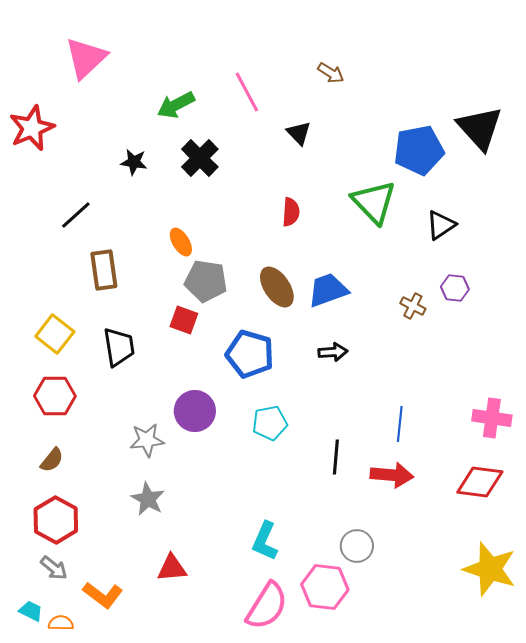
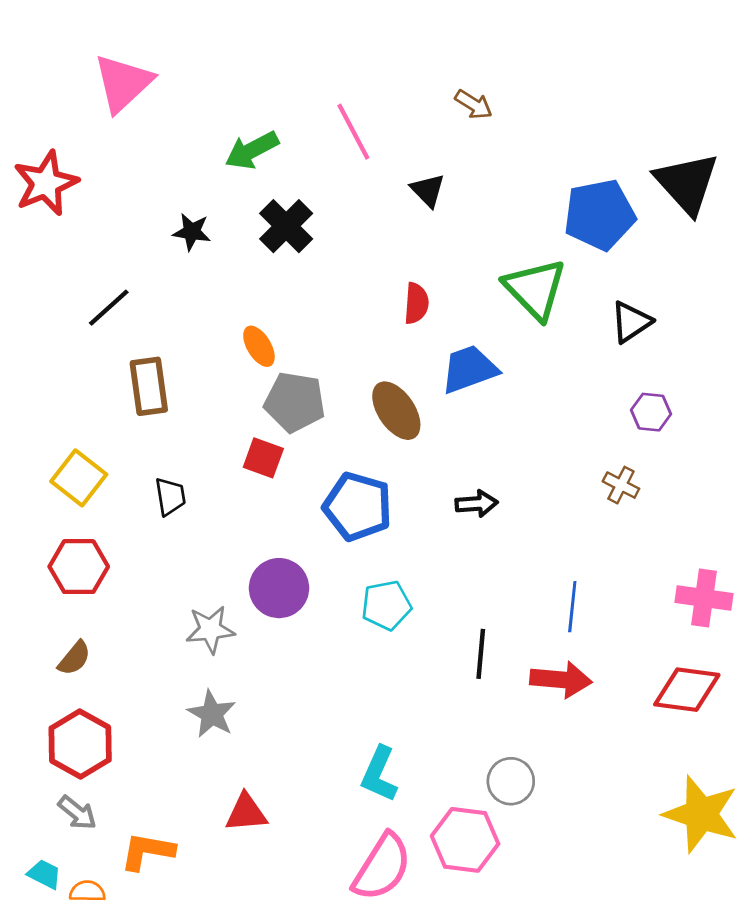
blue trapezoid: (328, 290) -> (469, 369), moved
brown cross: (413, 306) -> (621, 485), moved
black trapezoid: (119, 347) -> (170, 496), size x0.7
orange L-shape: (103, 595) -> (147, 851), turned 153

